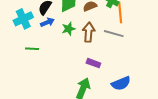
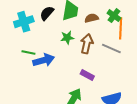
blue arrow: (47, 22) -> (44, 60), moved, size x1.5

